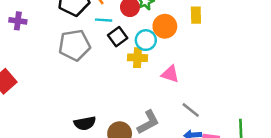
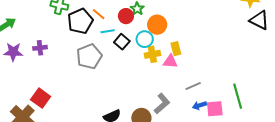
yellow rectangle: (196, 15) -> (176, 49), moved
yellow cross: (137, 58) -> (152, 54), moved
gray line: (191, 110) -> (193, 86), turned -49

